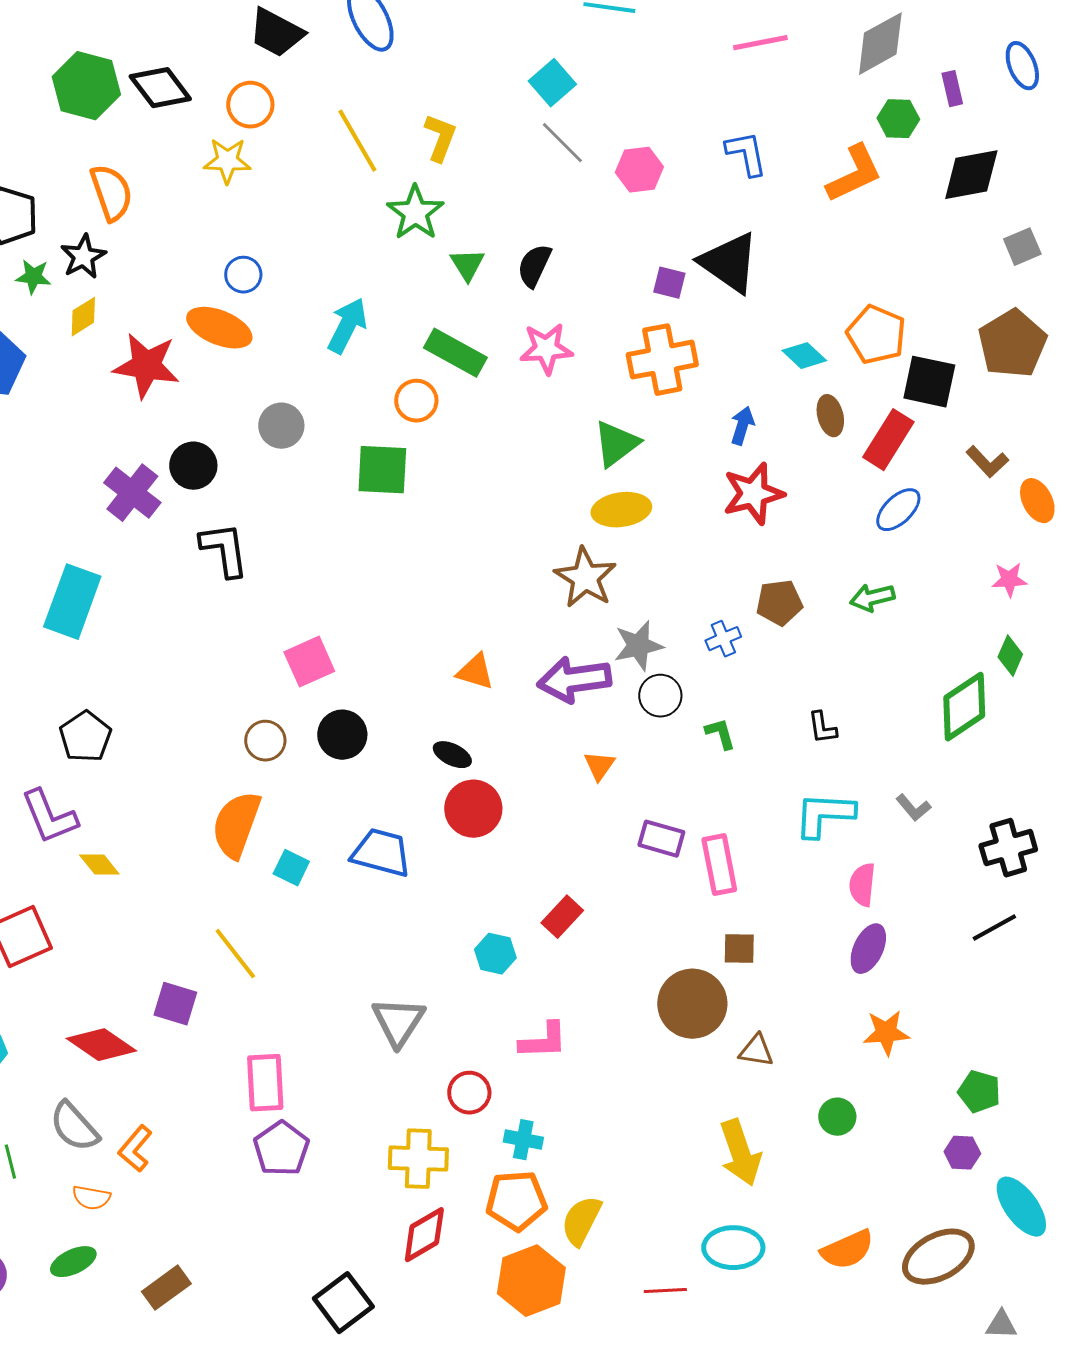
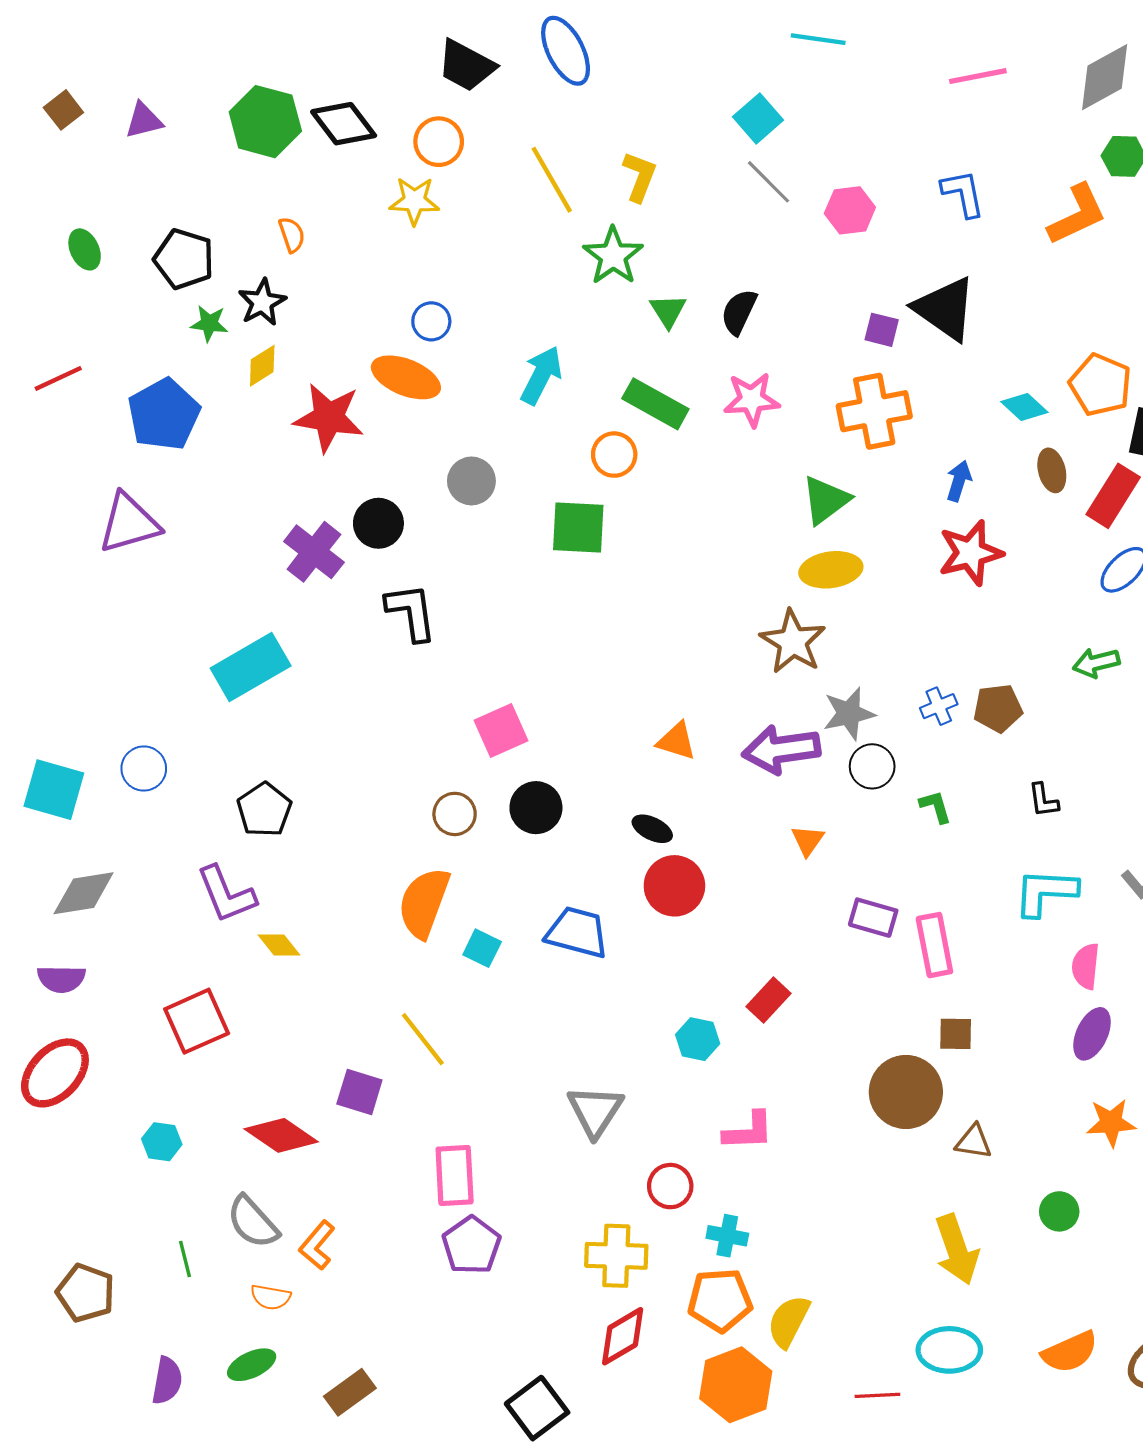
orange semicircle: (111, 193) -> (292, 235), size x0.6
cyan rectangle: (72, 602) -> (251, 667), turned 40
brown pentagon: (779, 603) -> (998, 708), moved

